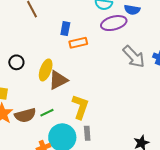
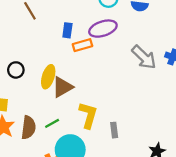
purple ellipse: (114, 23) -> (103, 29), moved
brown semicircle: (25, 115) -> (28, 128), turned -65
gray rectangle: (87, 133) -> (114, 130), moved

